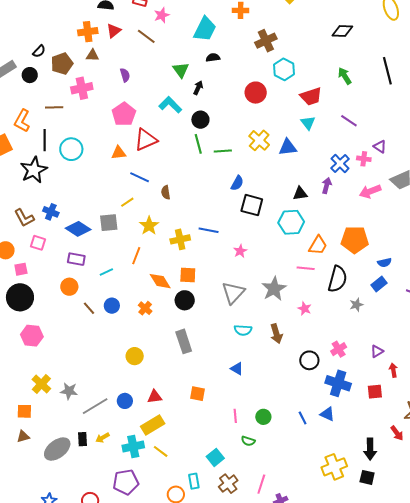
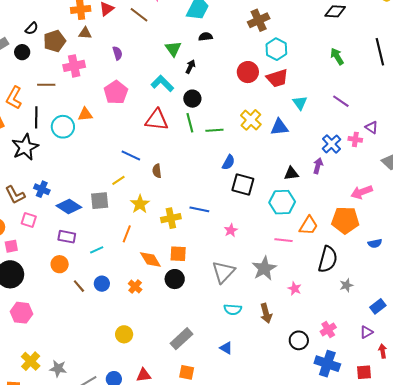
red trapezoid: (311, 96) -> (277, 78), moved
red triangle: (146, 140) -> (157, 120), moved, turned 30
orange triangle: (119, 153) -> (85, 114), moved
pink arrow: (370, 191) -> (362, 192), moved
pink line: (306, 268) -> (283, 240), moved
blue rectangle: (379, 284) -> (378, 306), moved
gray rectangle: (184, 341) -> (181, 339), moved, turned 65

